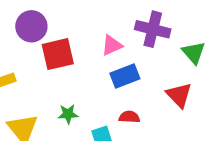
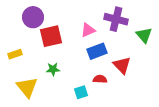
red triangle: (179, 95) -> (122, 65), moved
green star: (68, 114) -> (53, 69), moved

